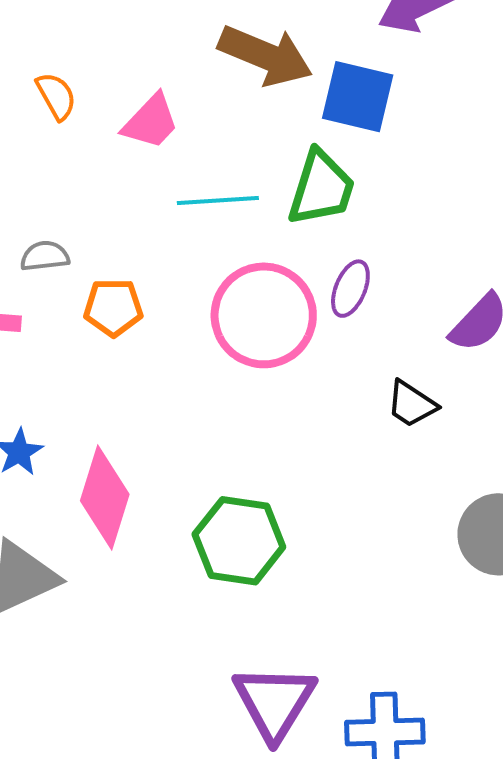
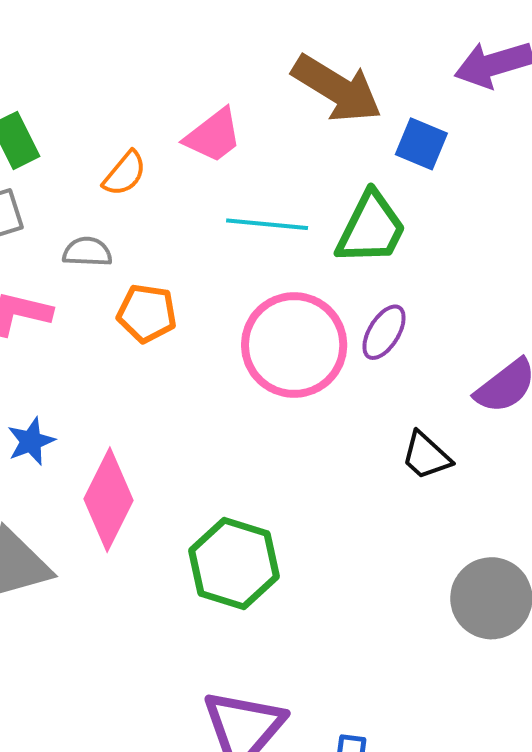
orange semicircle: (56, 96) -> (125, 173), moved, turned 60
blue square: (358, 97) -> (421, 144), size x0.7

